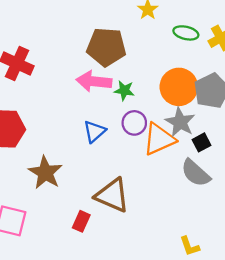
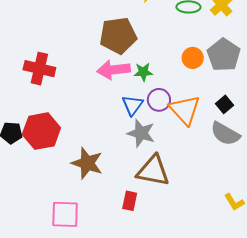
orange circle: (179, 87) -> (193, 58), size x0.6
gray star: (180, 122) -> (141, 133), moved
blue triangle: (94, 131) -> (132, 105), moved
orange triangle: (159, 139) -> (185, 110), turned -36

